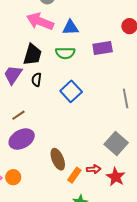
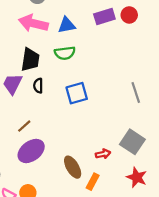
purple rectangle: (103, 48) -> (104, 16), moved
blue square: (71, 91) -> (77, 93), turned 35
red arrow: (94, 169) -> (103, 154), moved

